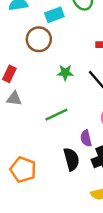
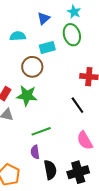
green star: (65, 73) -> (27, 96), moved, size x1.5
purple semicircle: (86, 138) -> (35, 152), moved

